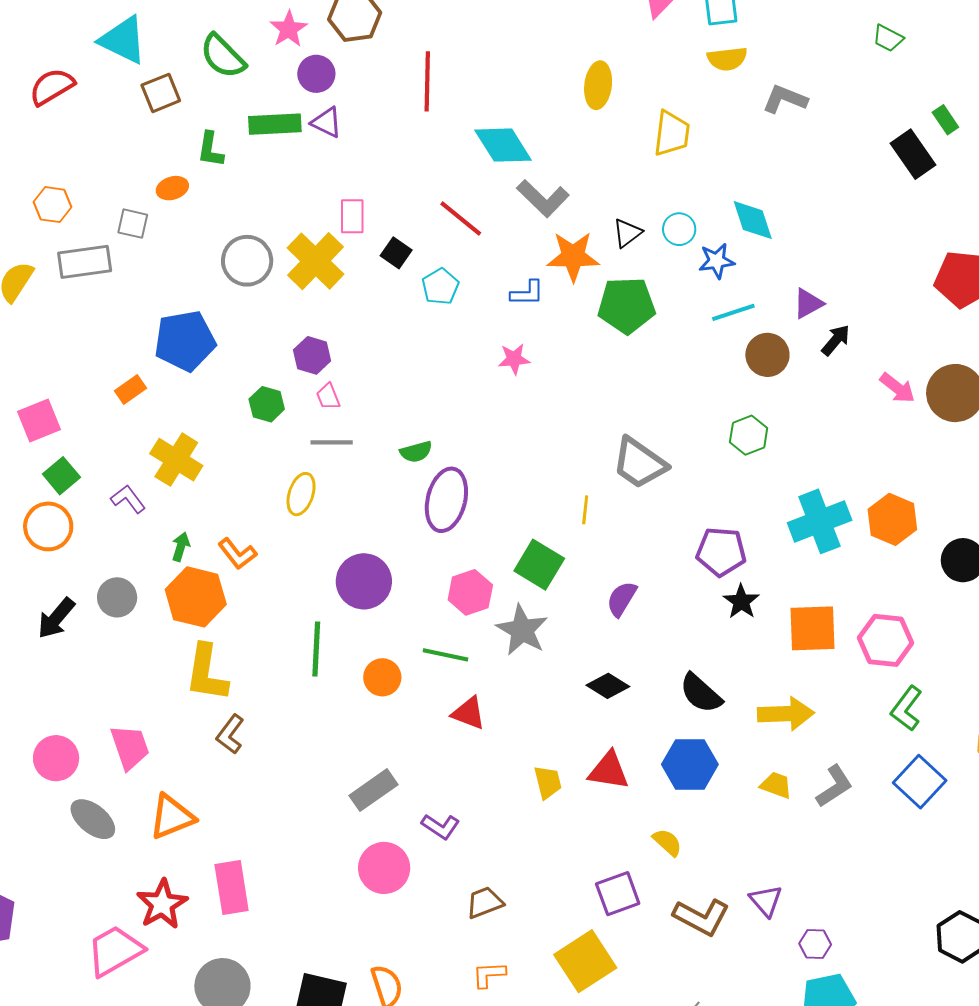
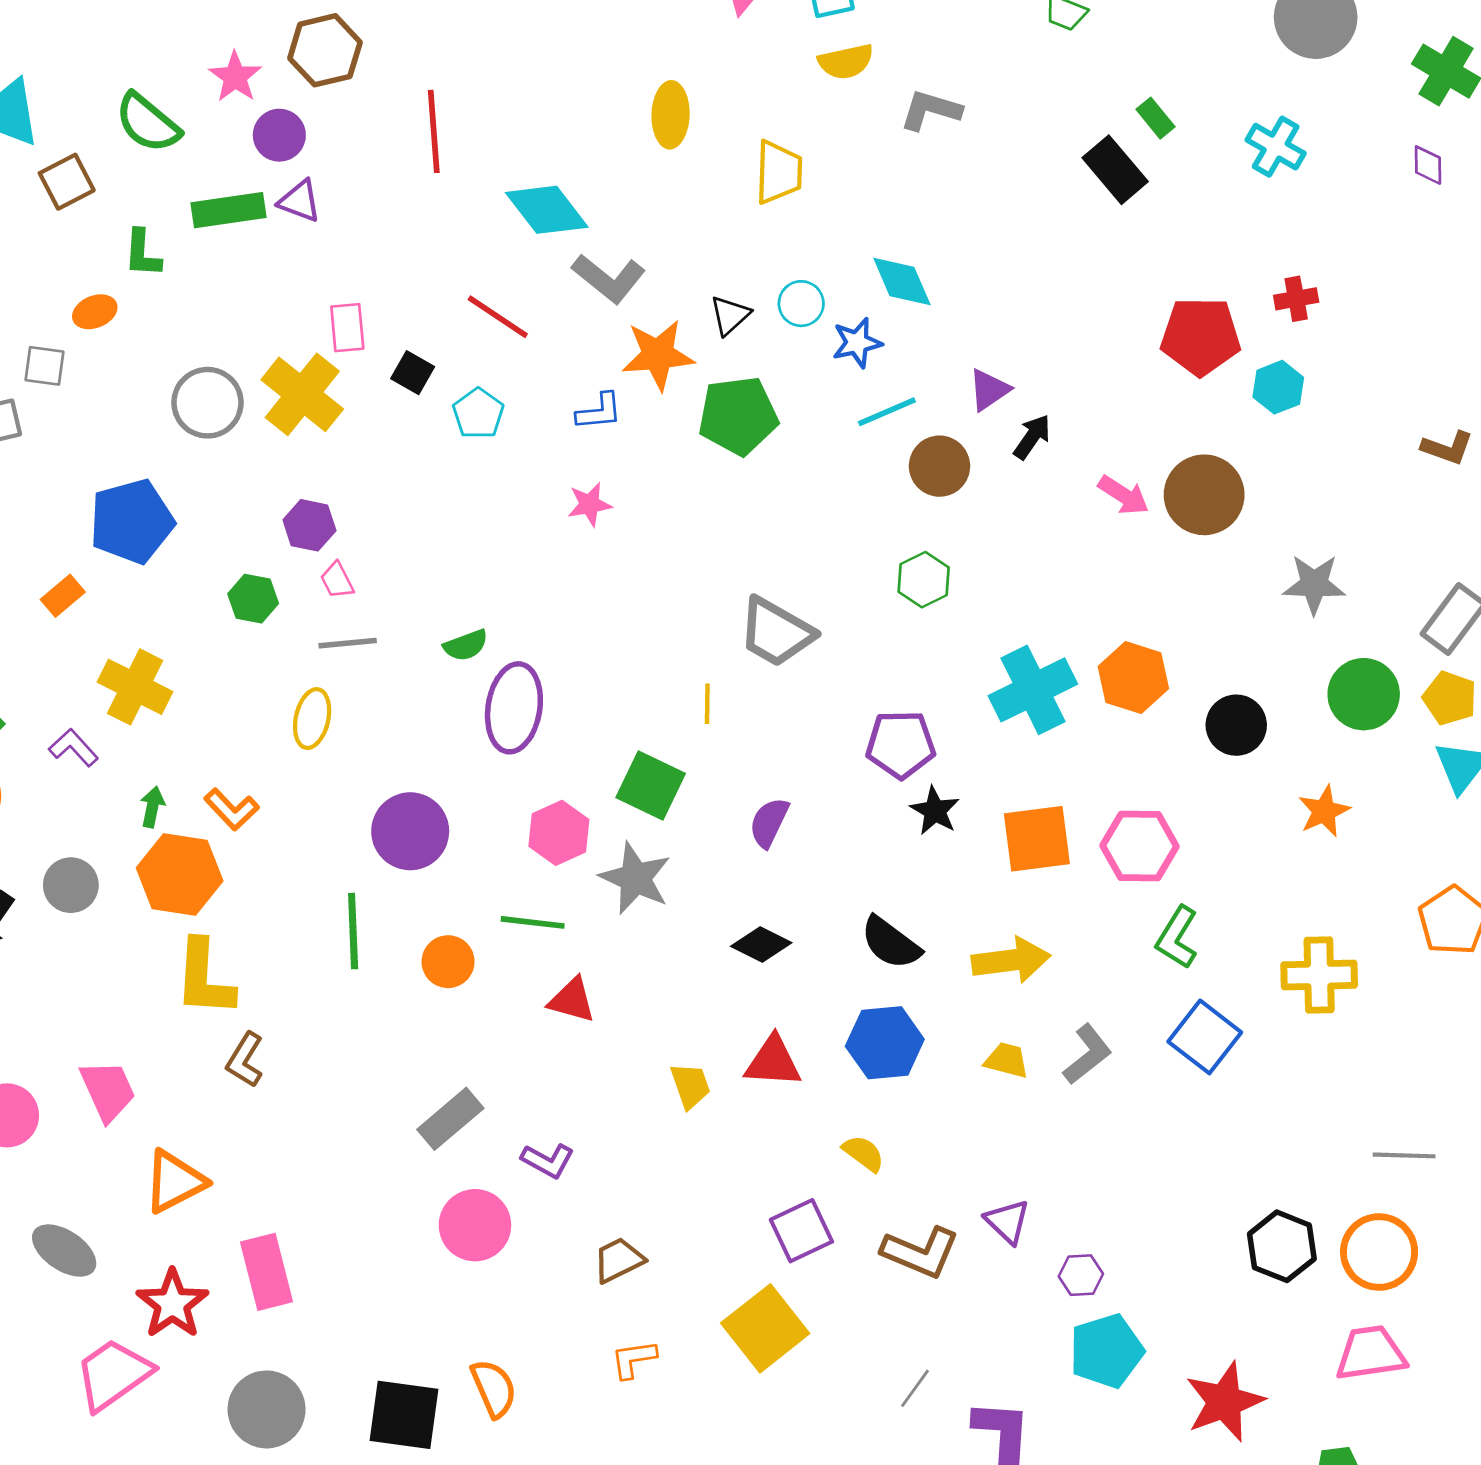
gray ellipse: (93, 819) -> (64, 1251), moved

